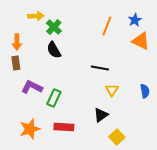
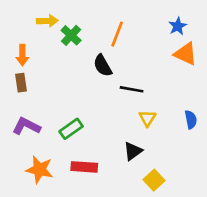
orange line: (107, 26) -> (117, 34), moved
black semicircle: (54, 50) -> (103, 66), moved
purple L-shape: (32, 87) -> (26, 126), moved
green rectangle: (54, 98) -> (71, 129), turned 30
orange star: (30, 129) -> (39, 170), turned 30

